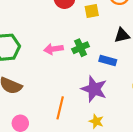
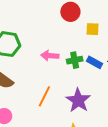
blue rectangle: (108, 61) -> (95, 62), moved
orange line: (60, 108) -> (44, 96), moved

